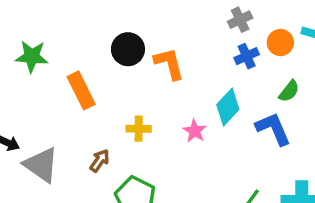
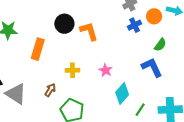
orange rectangle: (81, 90) -> (38, 49), turned 45
cyan diamond: (228, 107) -> (122, 93), moved

